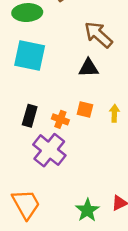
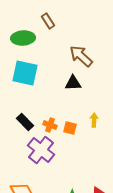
orange square: (85, 110) -> (70, 128), moved
black rectangle: (30, 116) -> (25, 122), turned -60

